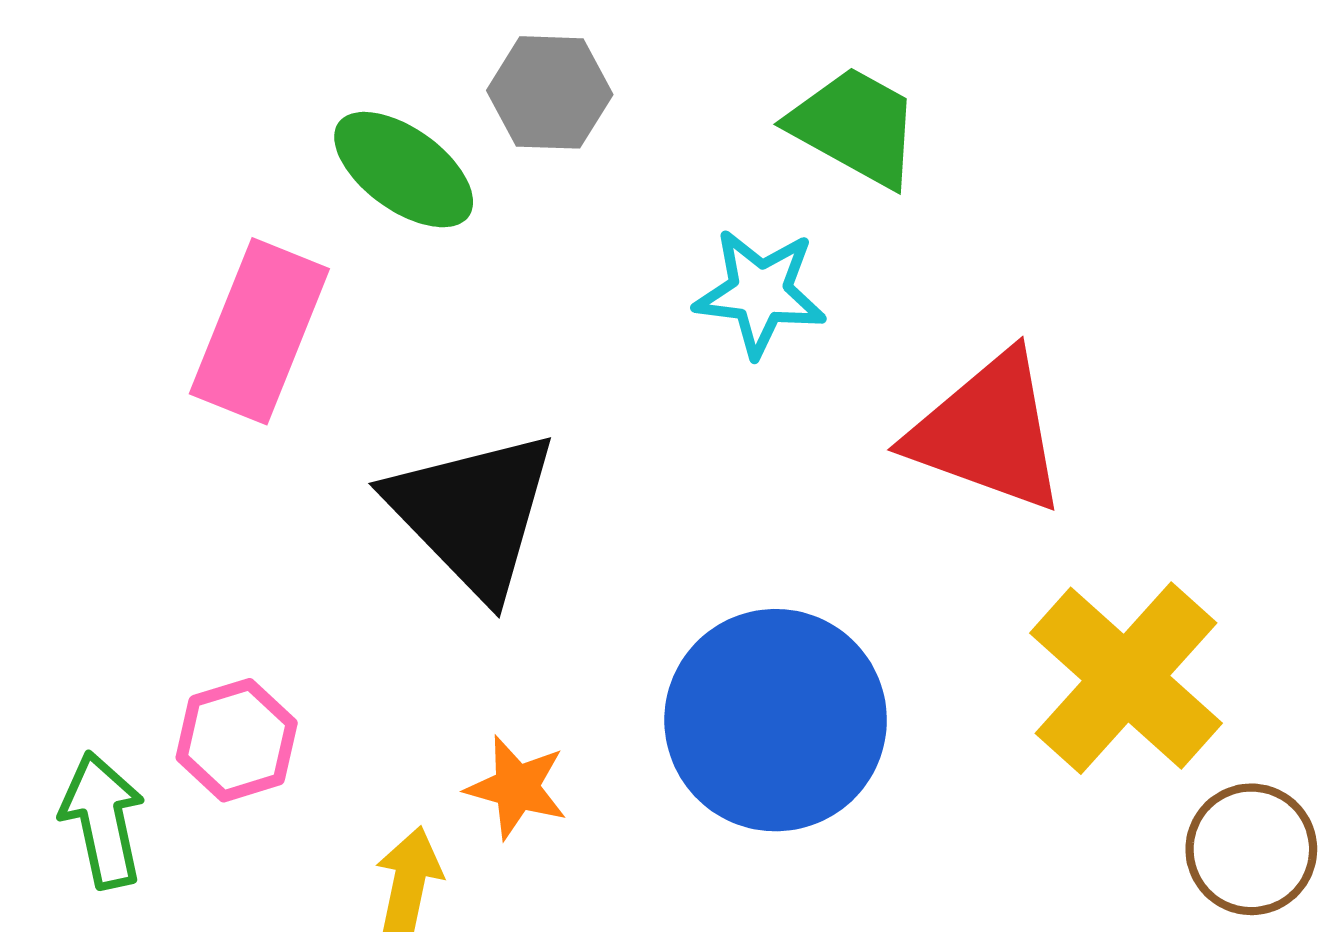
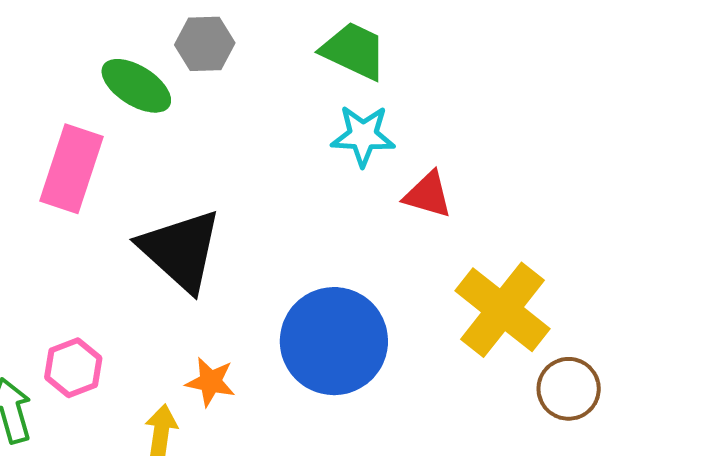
cyan star: (760, 293) -> (363, 136), moved
red triangle: (988, 432) -> (428, 195), size x0.6

